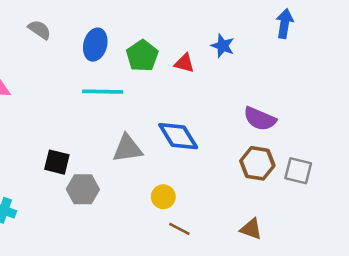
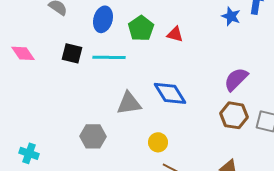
blue star: (223, 46) -> (231, 16), moved
purple semicircle: (260, 119) -> (236, 79), turned 112
black square: (57, 162) -> (72, 53), moved

